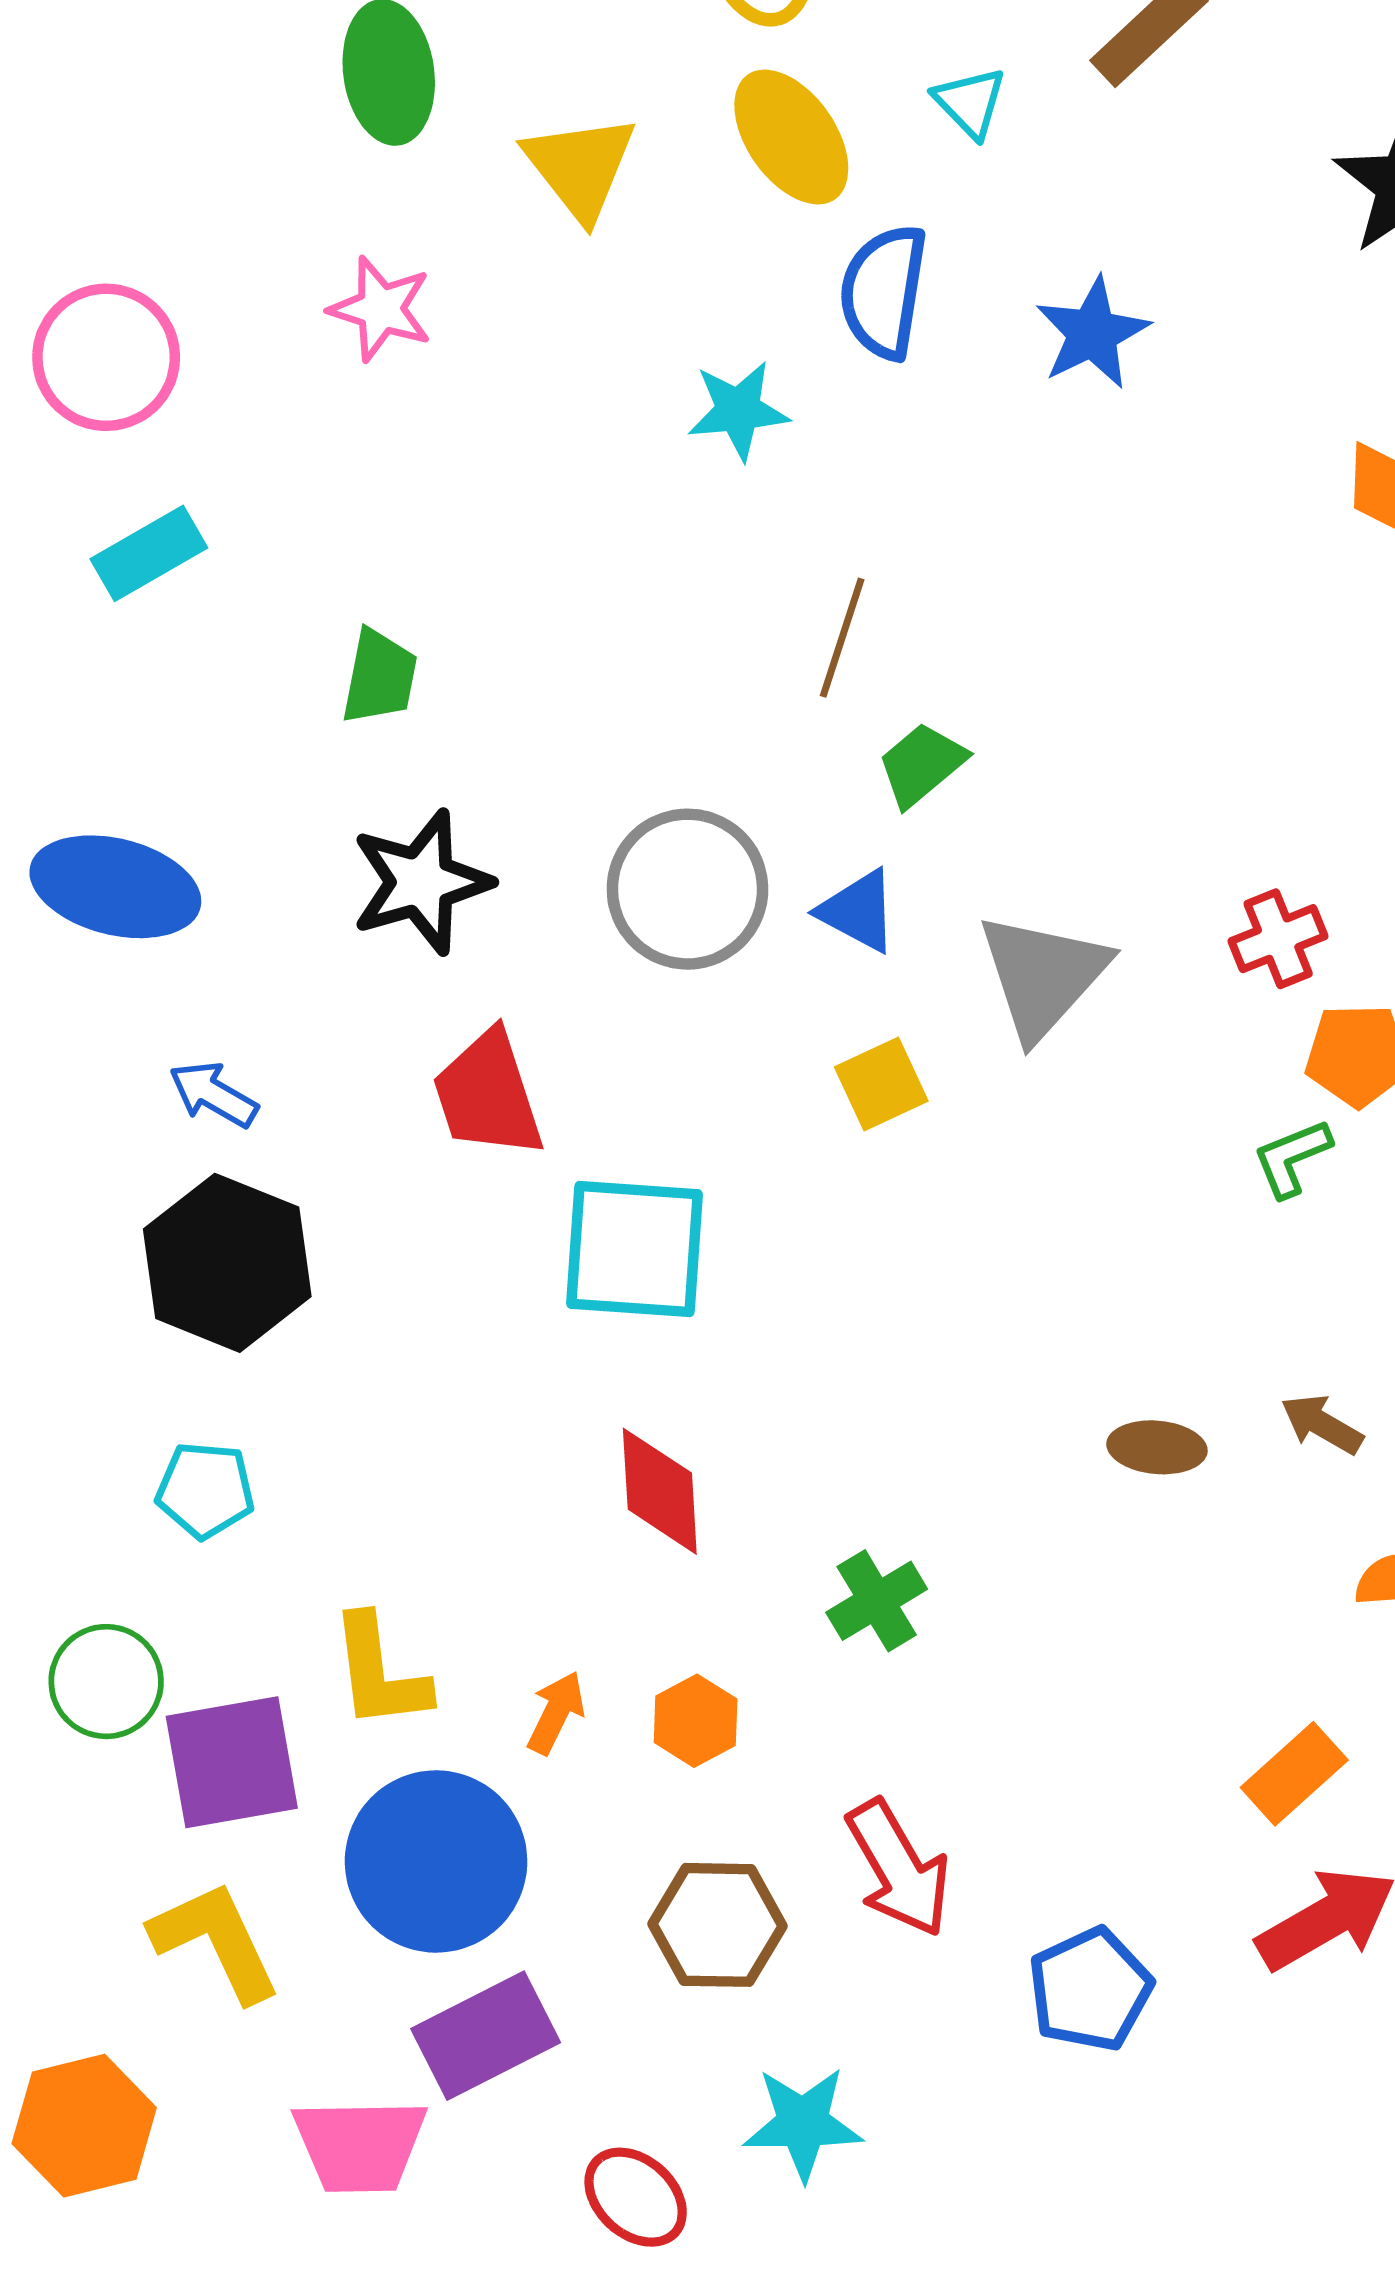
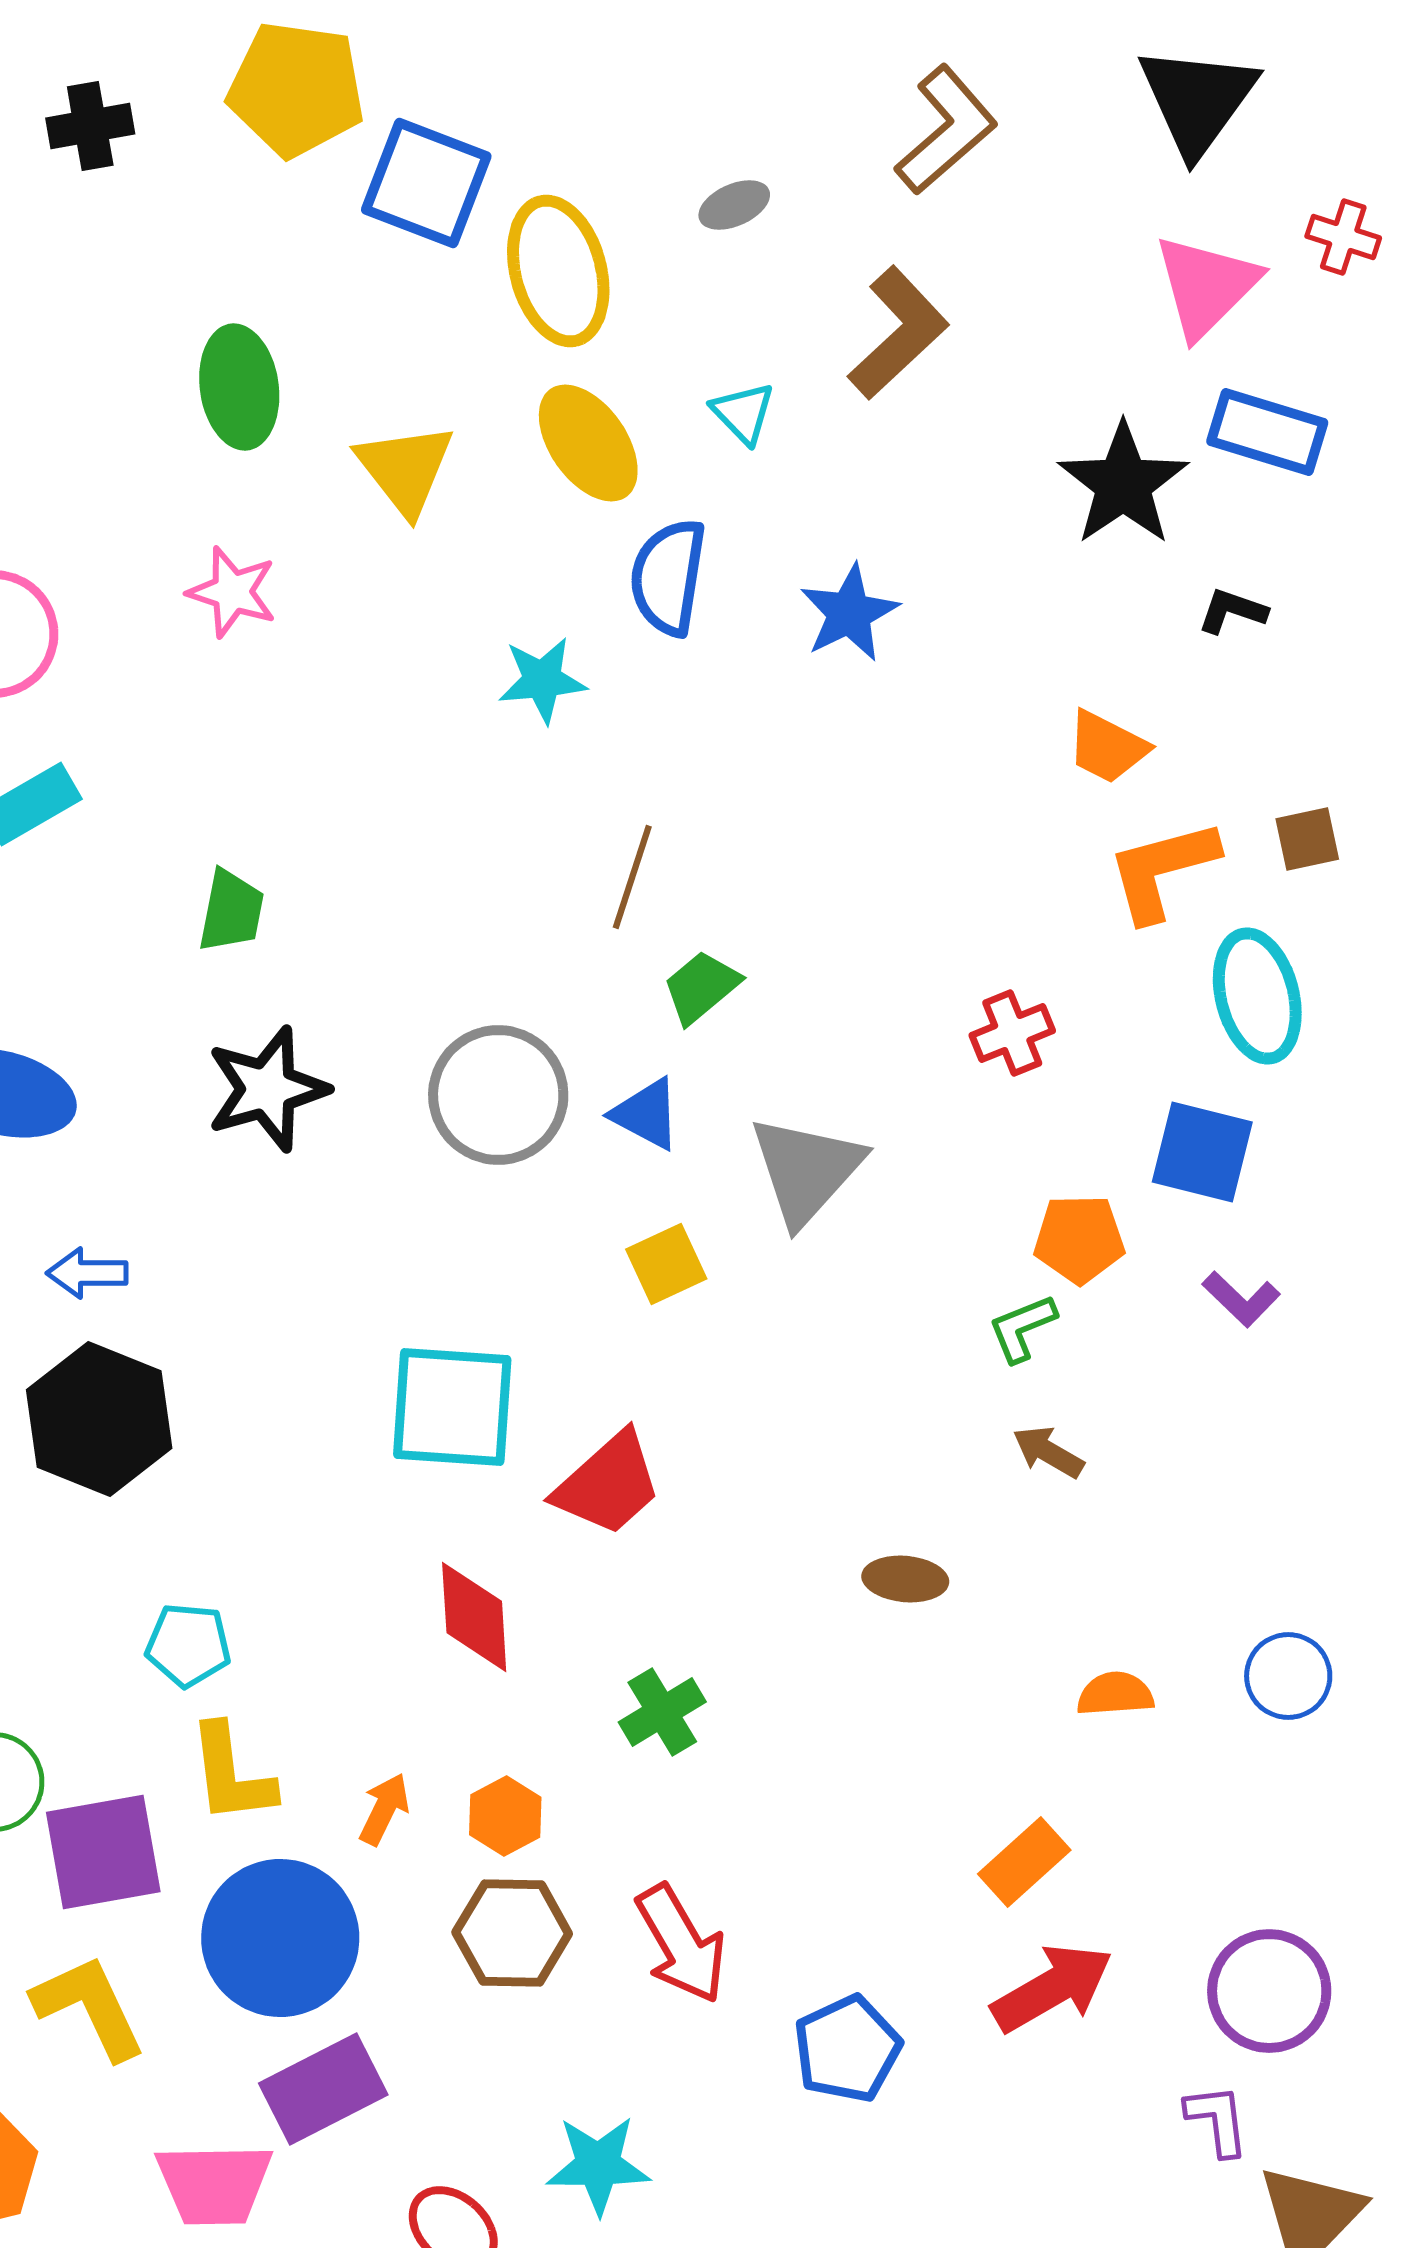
red cross: (1278, 939) -> (1012, 1033), moved
blue arrow: (213, 1094) -> (87, 1273), turned -30
red trapezoid: (488, 1094) -> (608, 1484), moved, turned -114
brown arrow: (1322, 1424) -> (1048, 1452), moved
cyan pentagon: (205, 1490) -> (188, 1645), moved
brown hexagon: (717, 1925) -> (512, 1933), moved

